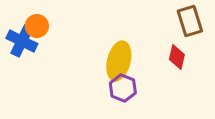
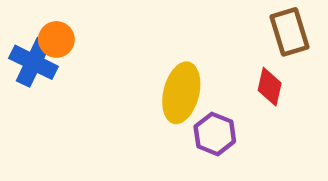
purple hexagon: (123, 88) -> (215, 134), moved

